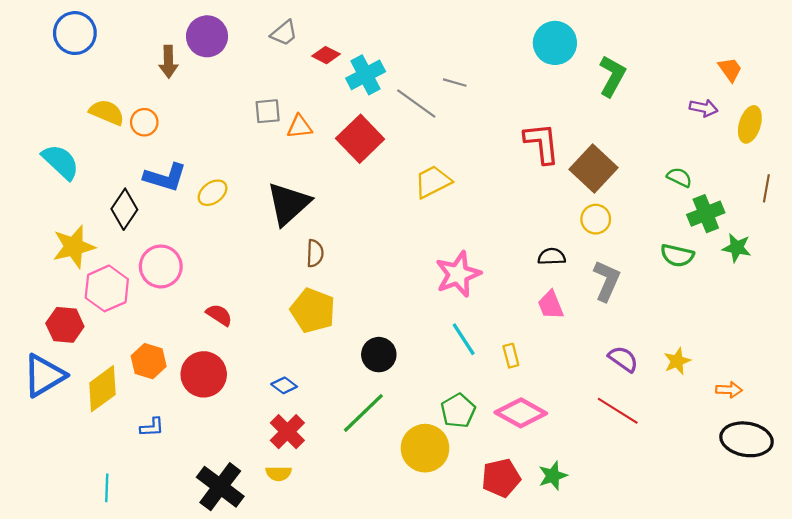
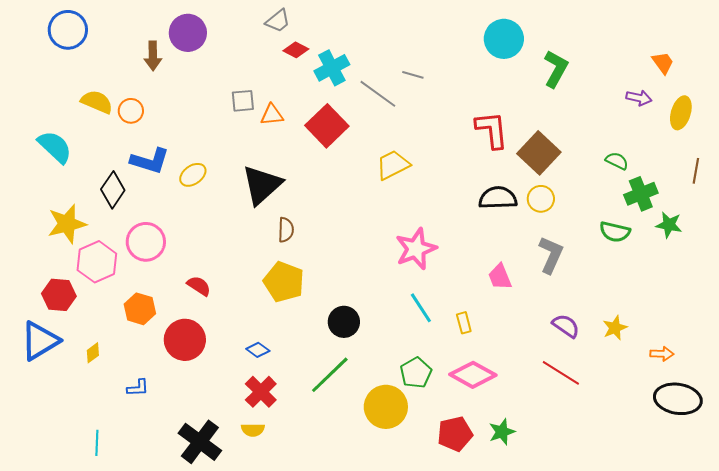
gray trapezoid: (284, 33) -> (278, 21), moved
black semicircle: (552, 257) -> (498, 198), moved, size x1.5
orange hexagon: (149, 361) -> (140, 309), moved
yellow diamond: (102, 389) -> (93, 353), size x0.5

